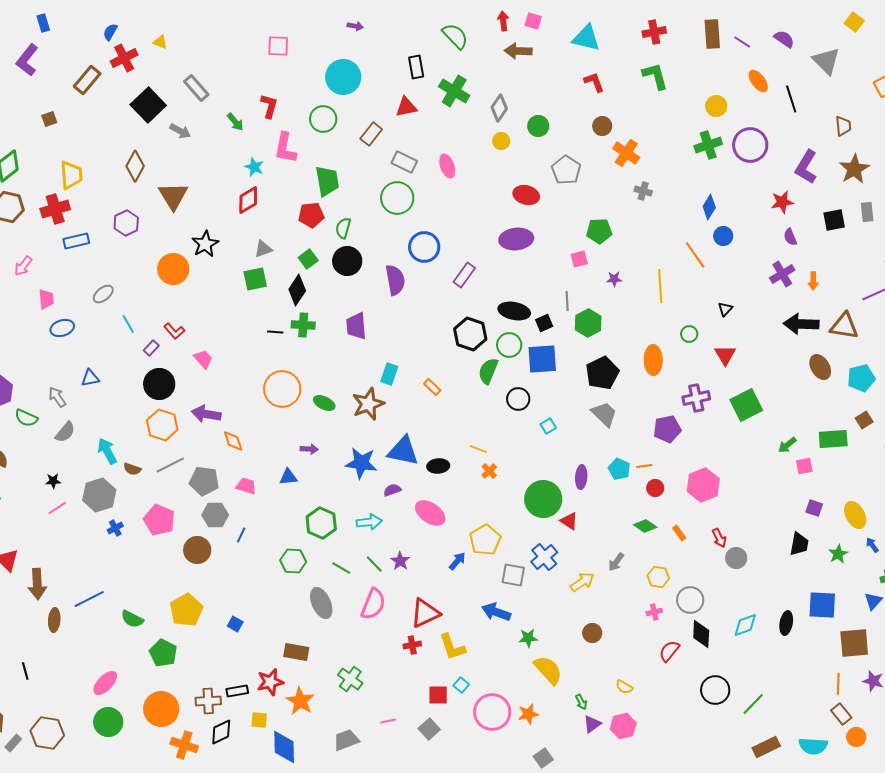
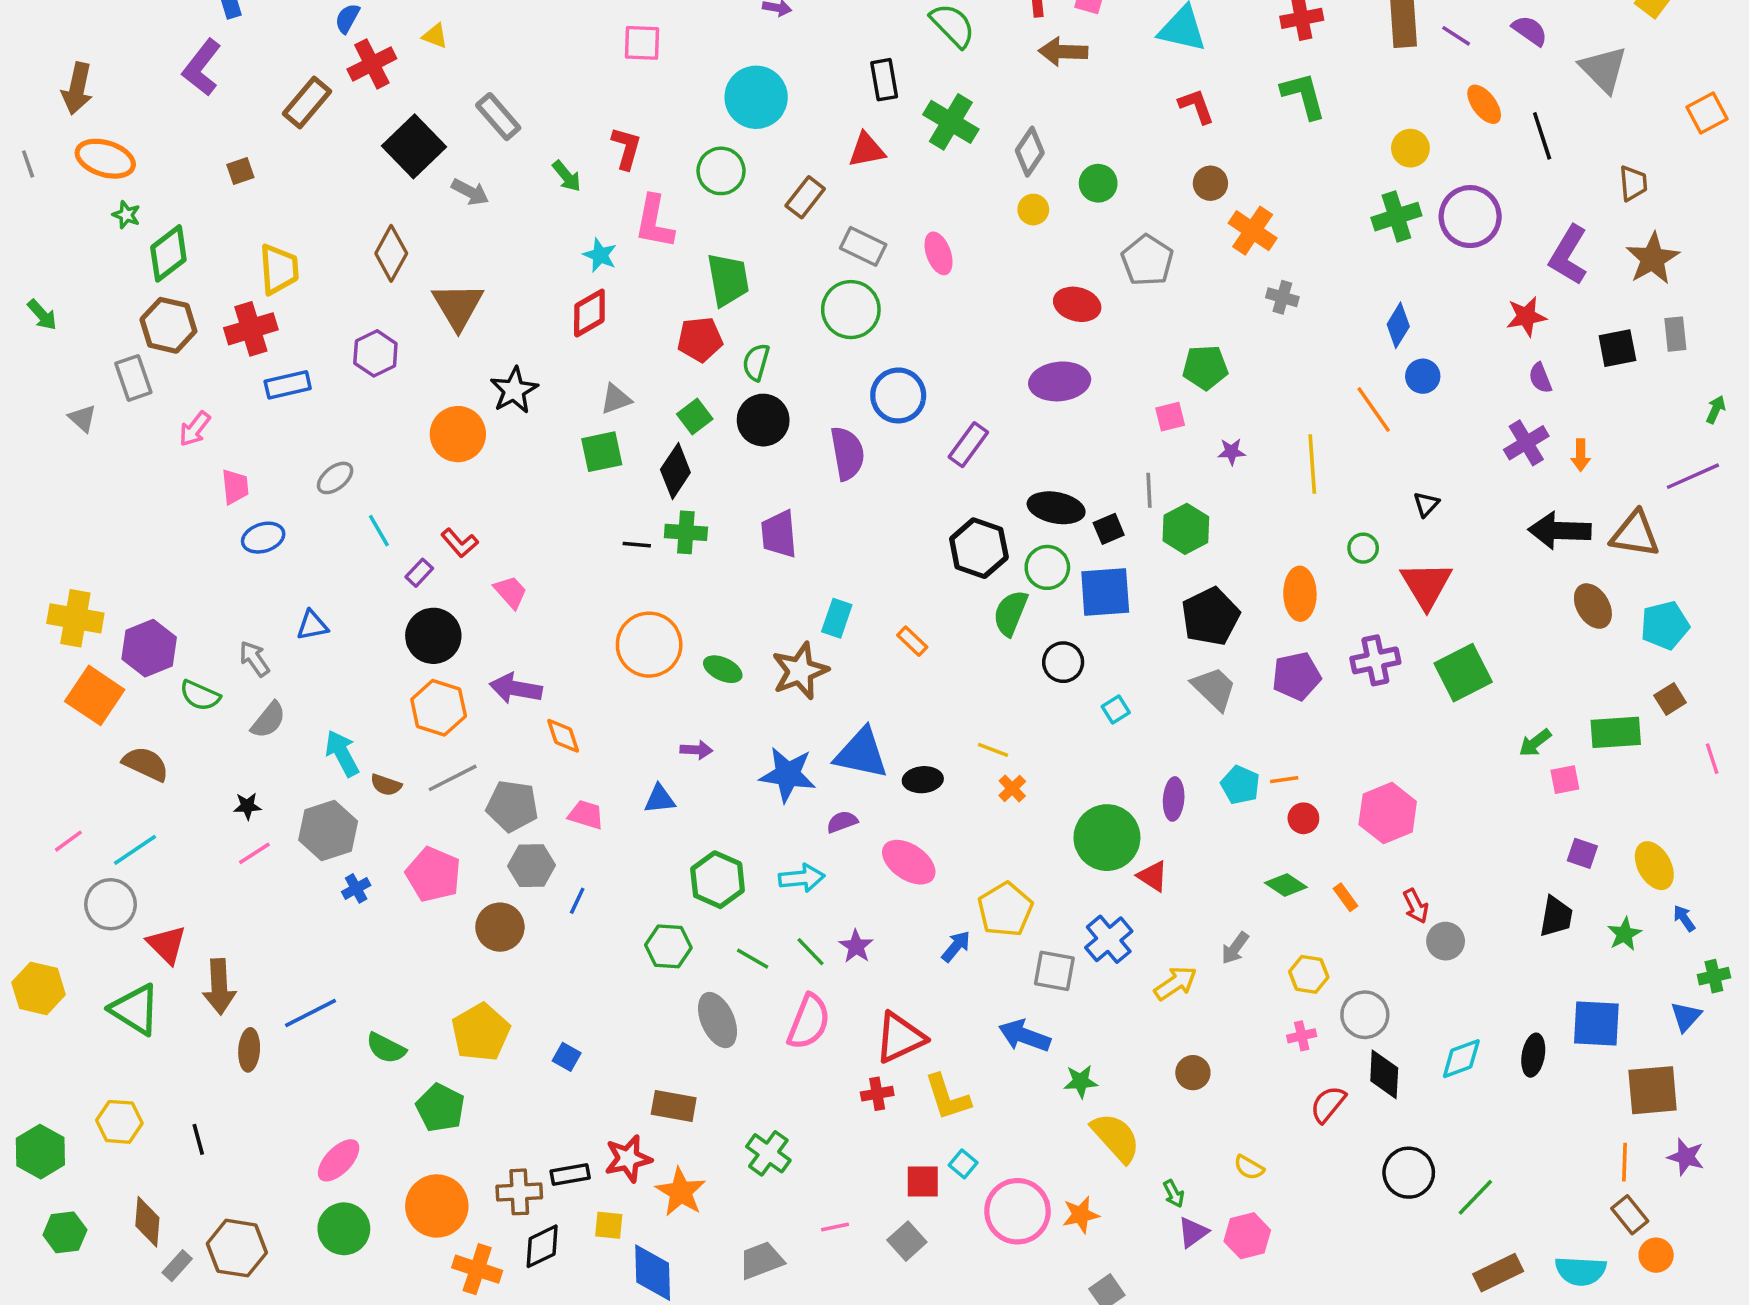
red triangle: (725, 355) -> (1426, 585), size x1.4
purple pentagon: (667, 429) -> (1296, 676), moved

